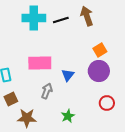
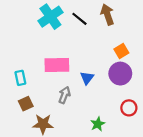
cyan cross: (34, 18) -> (50, 17), turned -35
black line: (61, 20) -> (79, 19), turned 56
green star: (68, 116) -> (98, 124), moved

